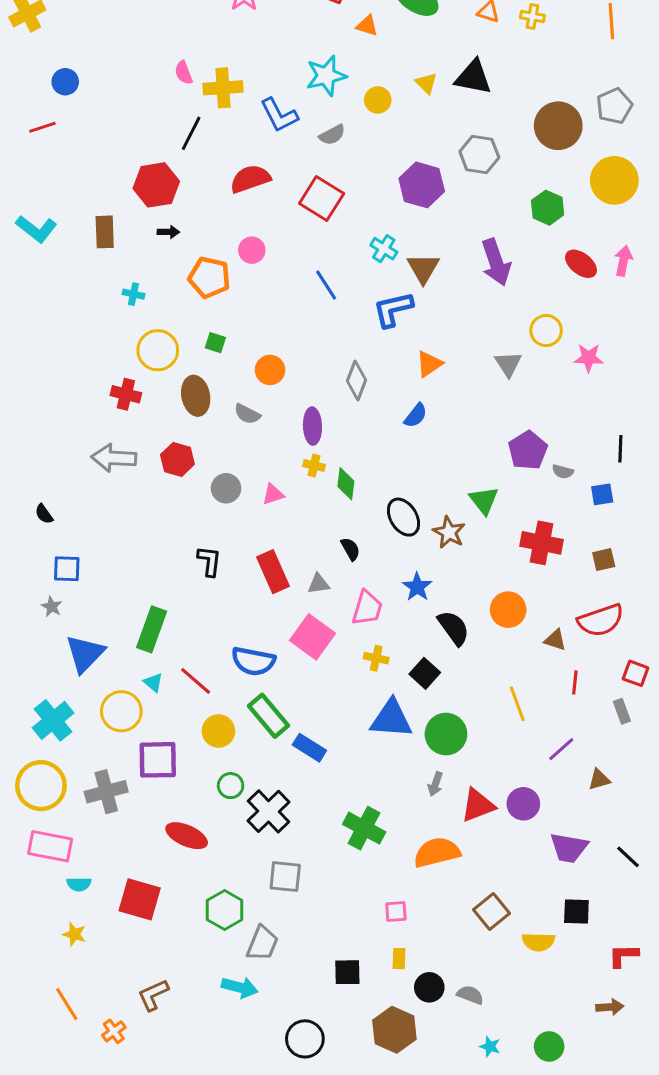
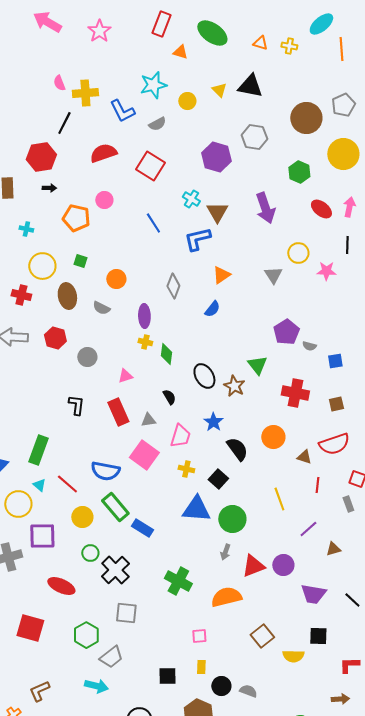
black line: (620, 449) -> (347, 245), moved
pink triangle: (273, 494) -> (125, 376), moved
gray trapezoid: (262, 943) -> (111, 657), turned 30

